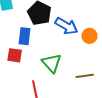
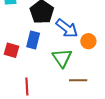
blue rectangle: (25, 36) -> (33, 40), moved
green triangle: (52, 63) -> (62, 58), moved

